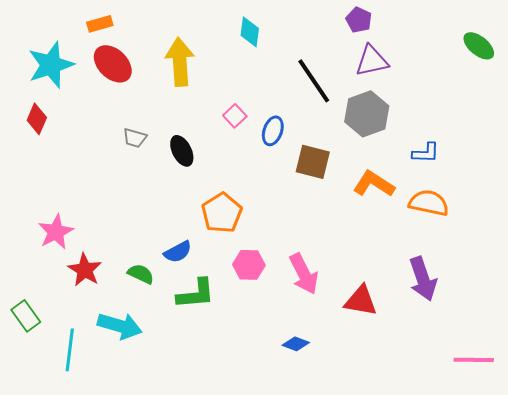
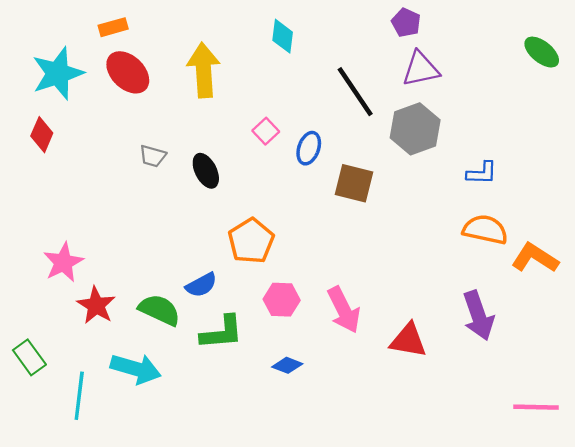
orange L-shape: (374, 184) -> (535, 258), moved
green semicircle: (141, 274) -> (159, 310), size x1.4
blue diamond: (296, 344) -> (287, 365), moved

